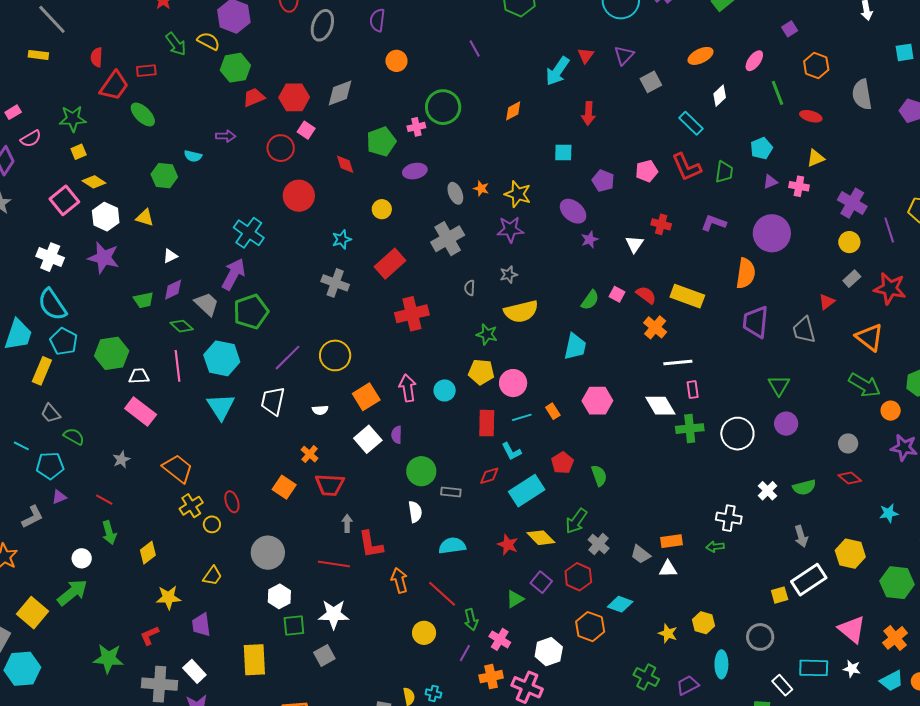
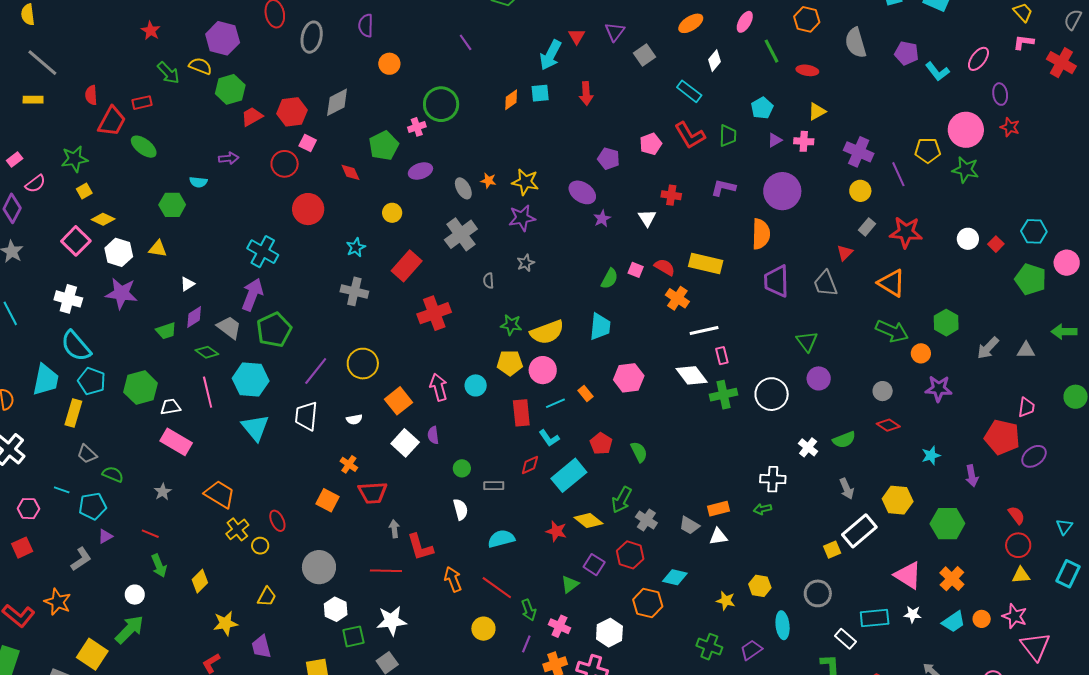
cyan square: (563, 152) -> (540, 93), moved
yellow semicircle: (521, 311) -> (547, 332), moved
green circle: (421, 471) -> (462, 468), size x0.6

